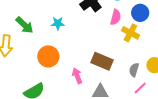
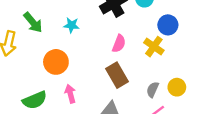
pink semicircle: (116, 17) -> (119, 44), moved
brown rectangle: (102, 61) -> (117, 75), turned 30
pink arrow: (77, 76) -> (70, 94), moved

